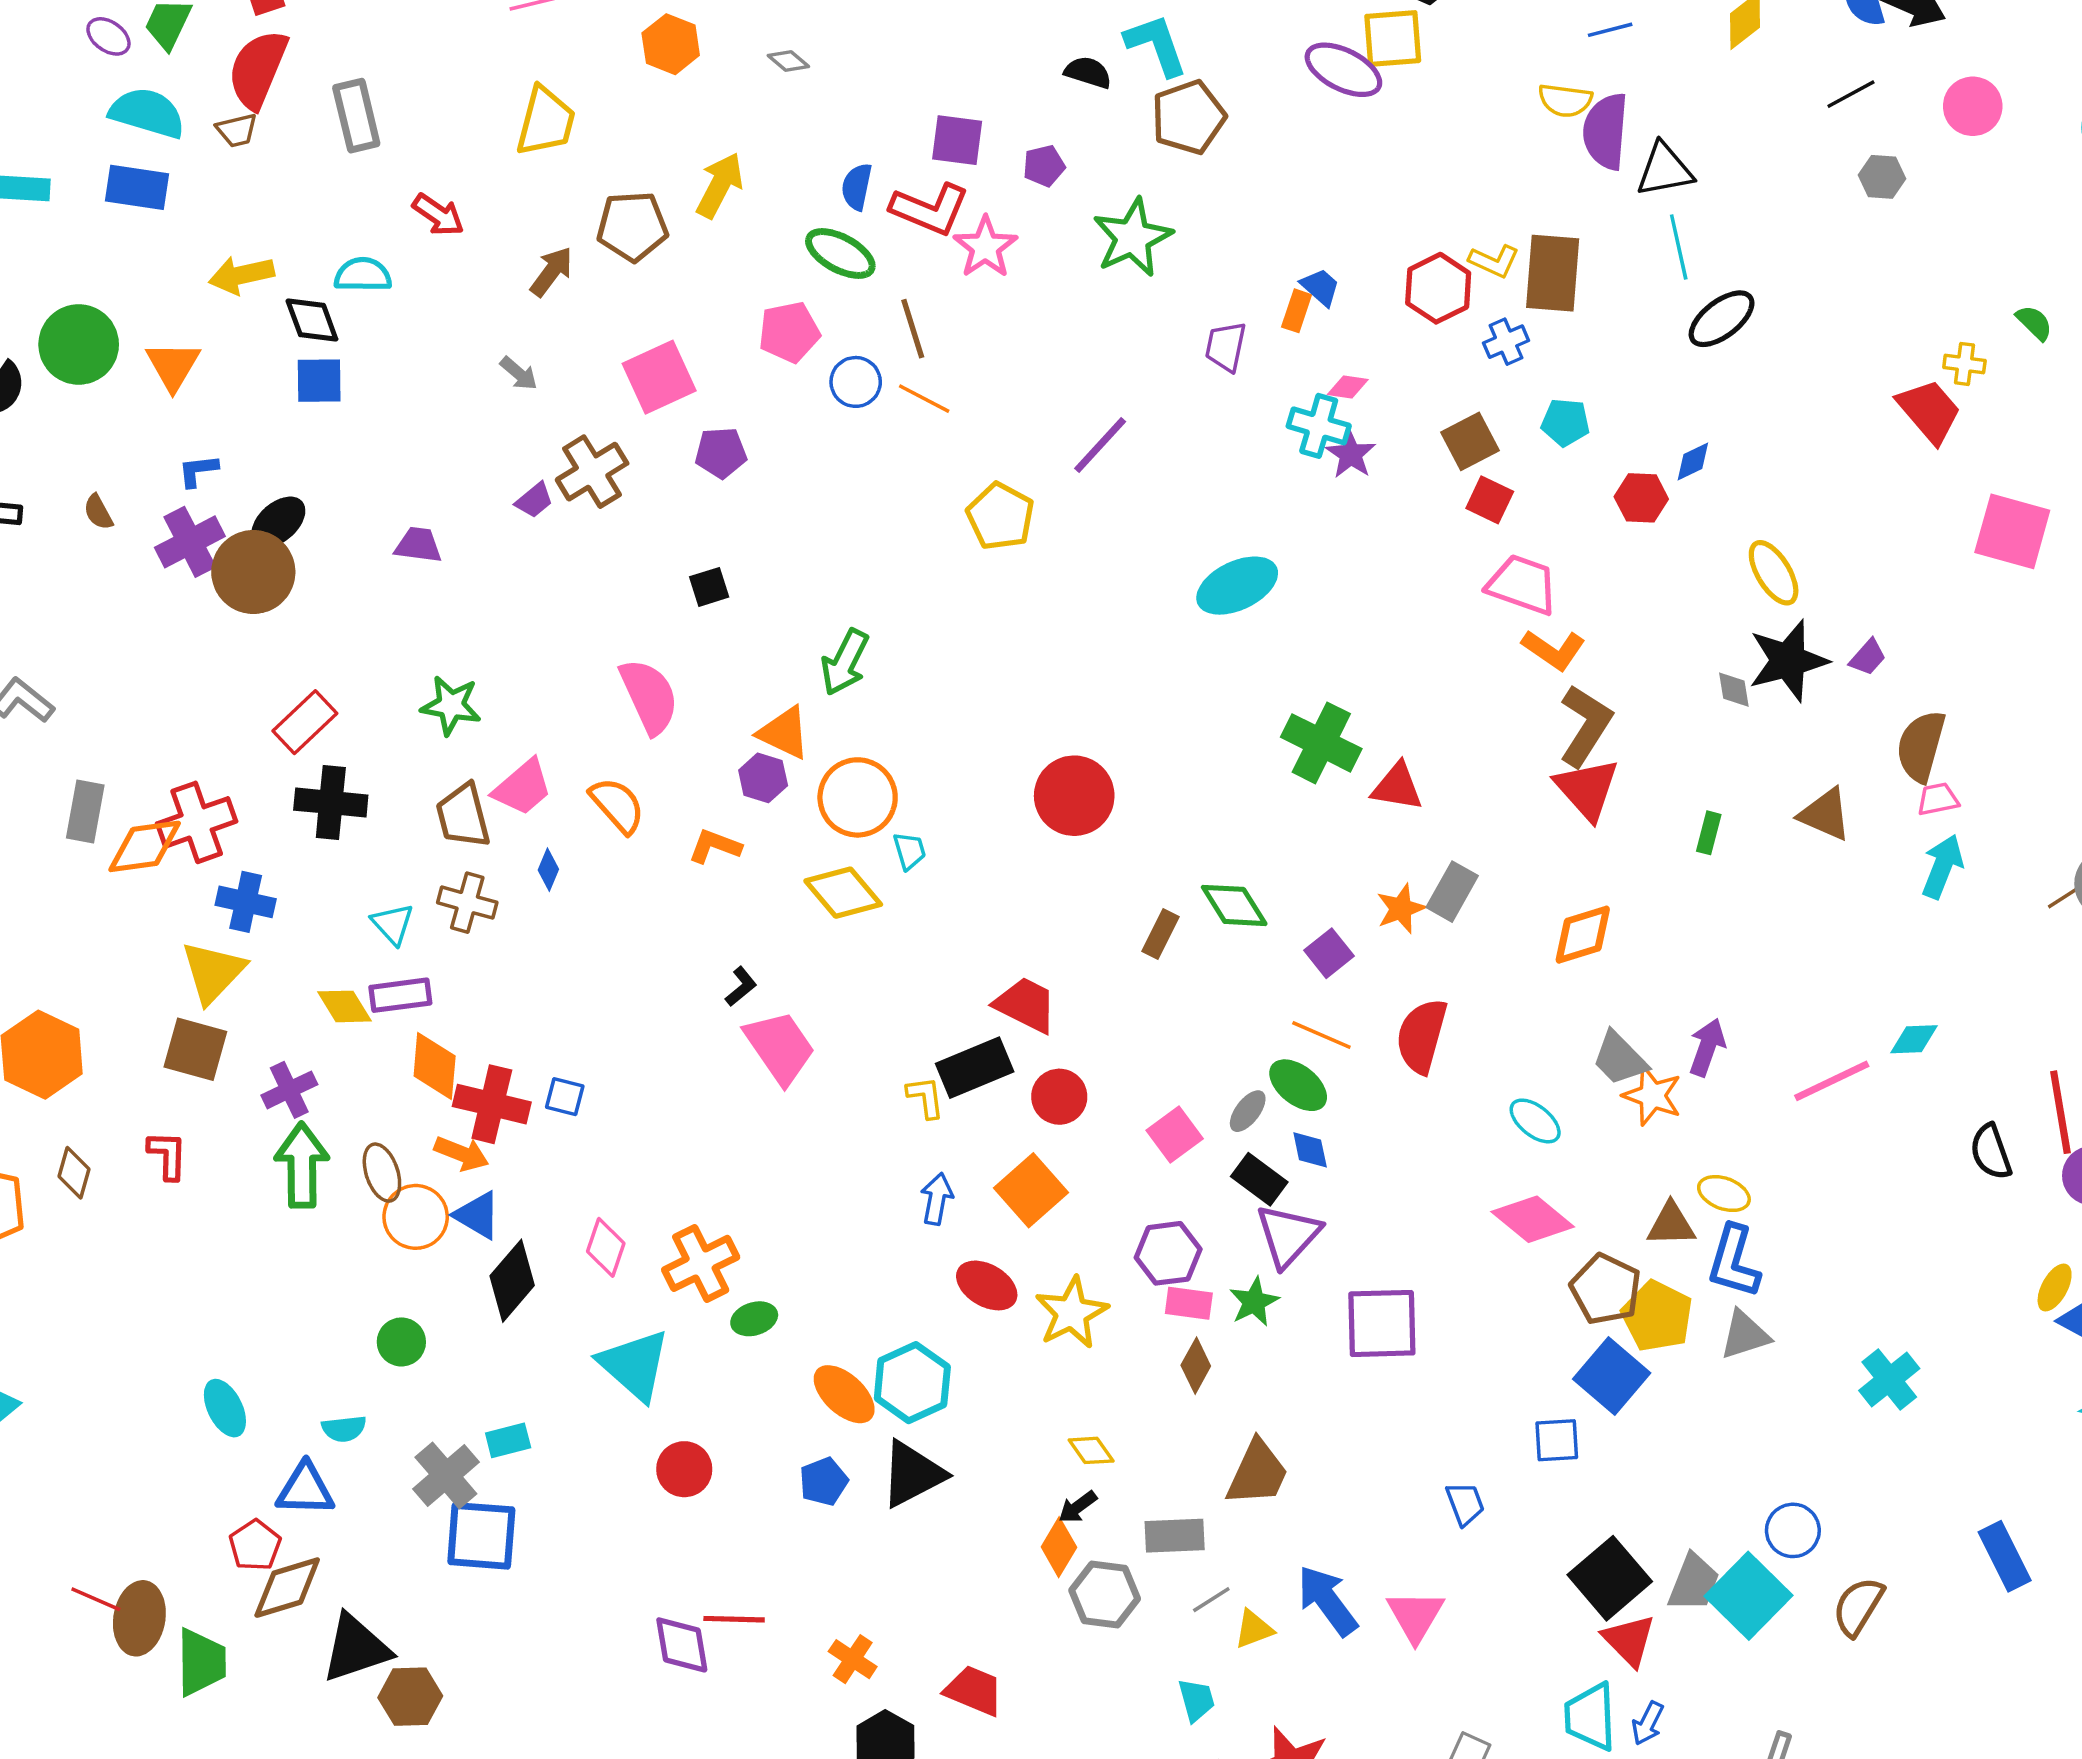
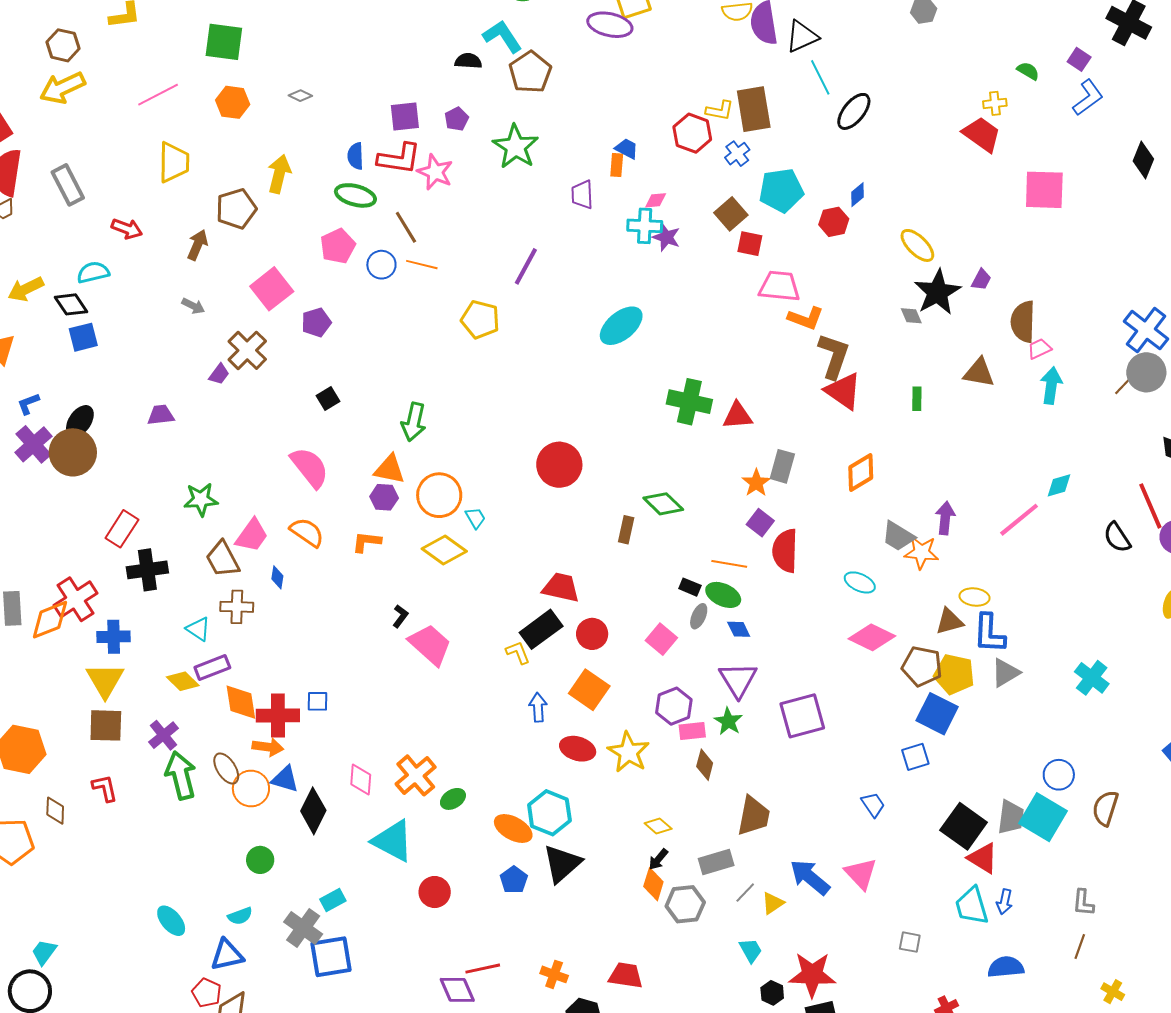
cyan pentagon: (1565, 422) -> (781, 190), size x1.6
purple square: (1329, 953) -> (760, 523), moved
black rectangle: (1259, 1179) -> (690, 587), moved, size x0.7

